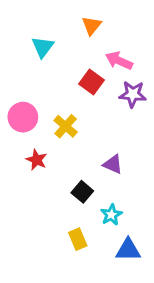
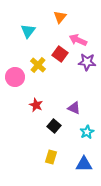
yellow cross: (66, 126) -> (38, 65), moved
red star: (37, 160) -> (36, 105), moved
cyan star: (111, 215) -> (87, 132), moved
yellow rectangle: (78, 239) -> (51, 157), turned 40

